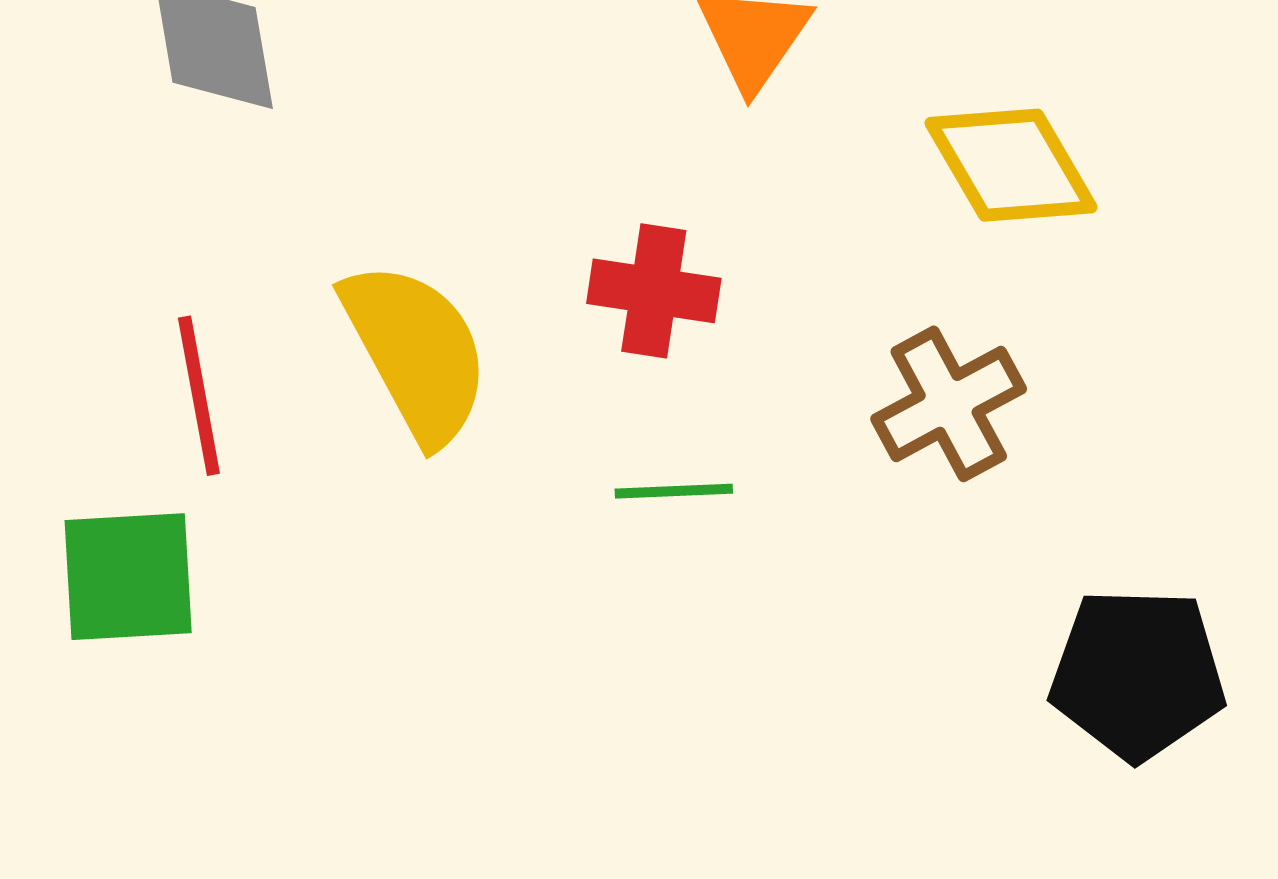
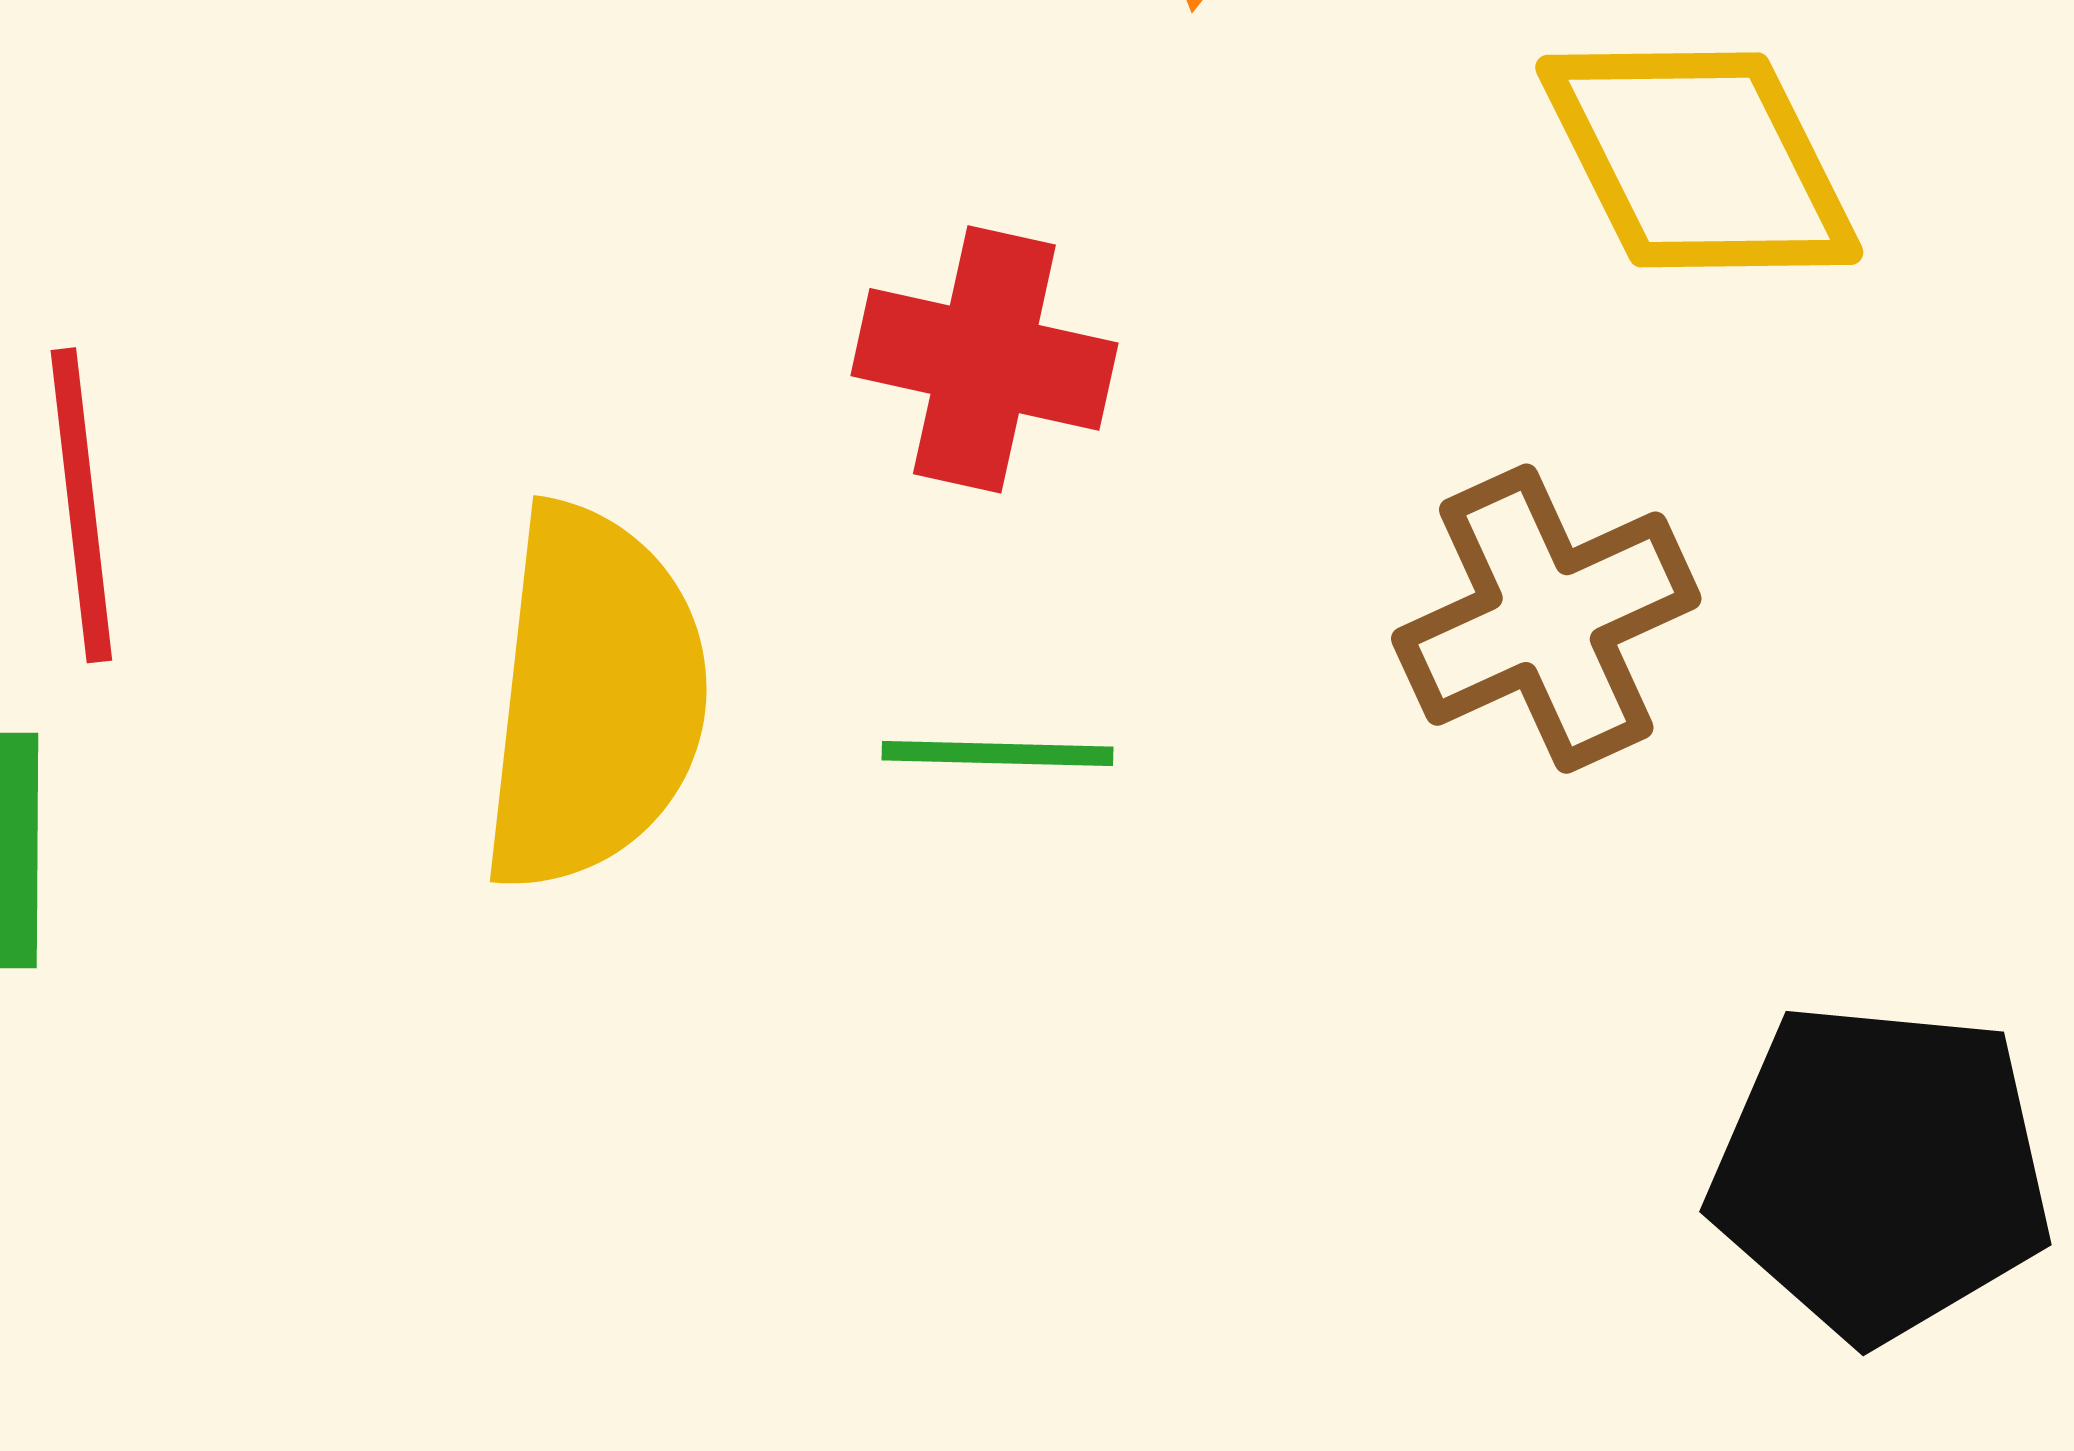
yellow semicircle: (416, 352) -> (594, 698), moved, turned 31

